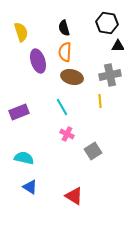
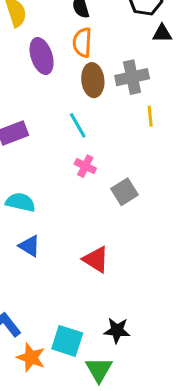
gray cross: (110, 75) -> (132, 77), moved
brown ellipse: (72, 77) -> (93, 80), turned 70
yellow line: (100, 101) -> (150, 116), moved

